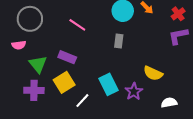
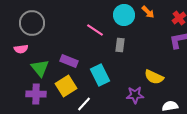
pink line: (77, 25) -> (95, 30), moved
cyan rectangle: (109, 84) -> (100, 75), moved
purple star: (134, 91) -> (135, 95), turned 30

